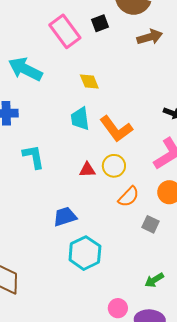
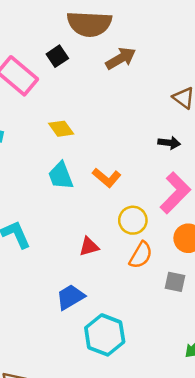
orange L-shape: (116, 129) -> (107, 178), size x0.7
yellow circle: (114, 166) -> (133, 220), moved
red triangle: (87, 170) -> (89, 247), moved

